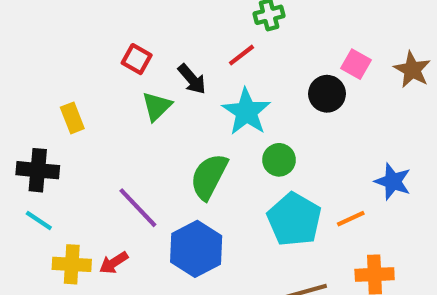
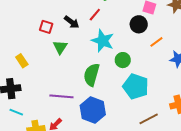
black arrow: (192, 79) -> (72, 22), moved
purple line: (138, 208) -> (61, 96), turned -30
orange line: (351, 219) -> (156, 42), moved

